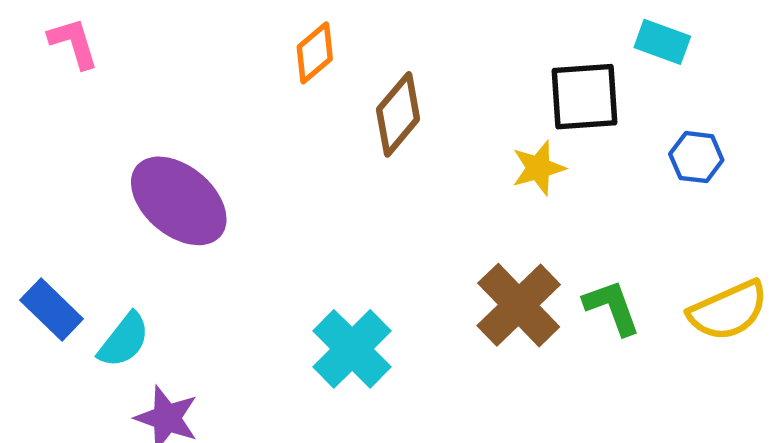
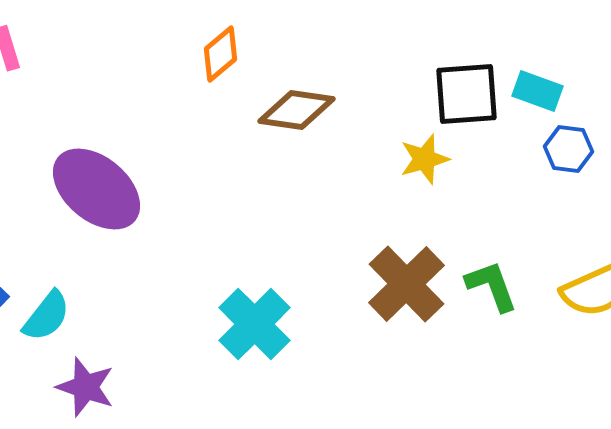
cyan rectangle: (662, 42) -> (538, 91), moved
brown diamond: (398, 114) -> (296, 110), turned 58

